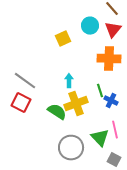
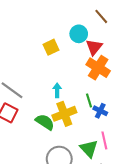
red triangle: (113, 30) -> (94, 47), moved
orange cross: (109, 59) -> (98, 68), turned 30

